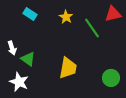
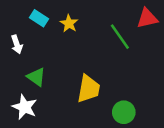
yellow star: (66, 17) -> (69, 23), moved
white arrow: (12, 48) -> (17, 44), moved
green circle: (111, 78) -> (124, 112), moved

